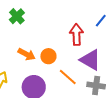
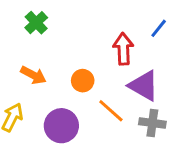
orange arrow: (27, 54) -> (33, 75), moved

